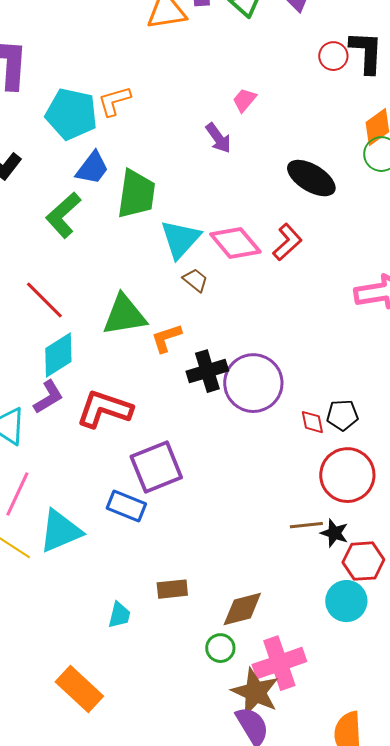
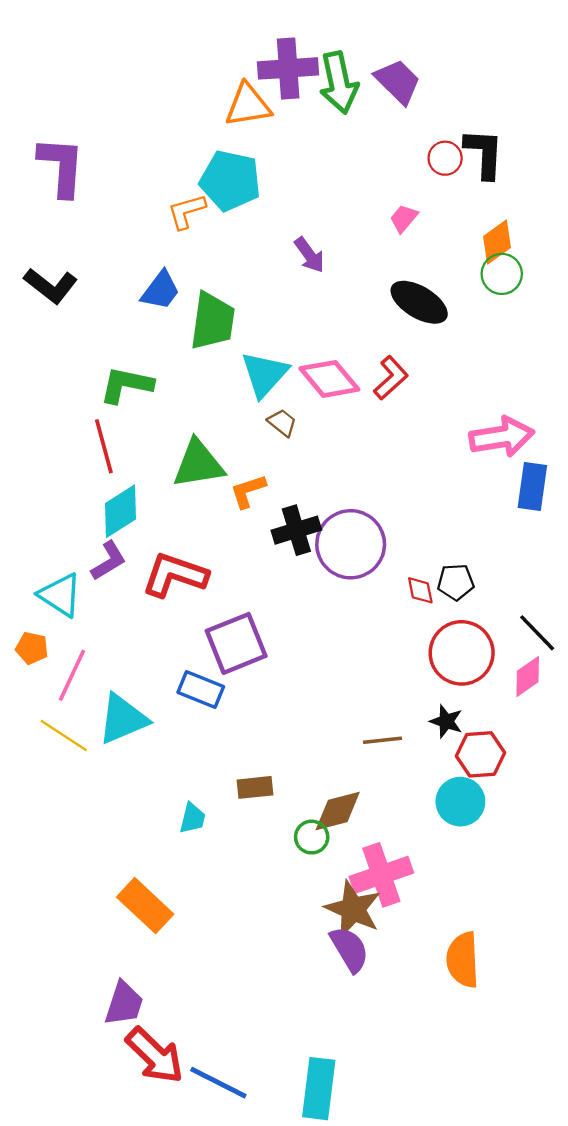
pink trapezoid: (244, 100) -> (404, 218), moved
cyan pentagon: (71, 114) -> (230, 181), moved
green L-shape: (63, 215) -> (126, 385), moved, turned 54
red line: (44, 300) -> (104, 446), turned 30
brown line: (306, 525) -> (383, 740), moved
green circle: (220, 648) -> (312, 837), moved

